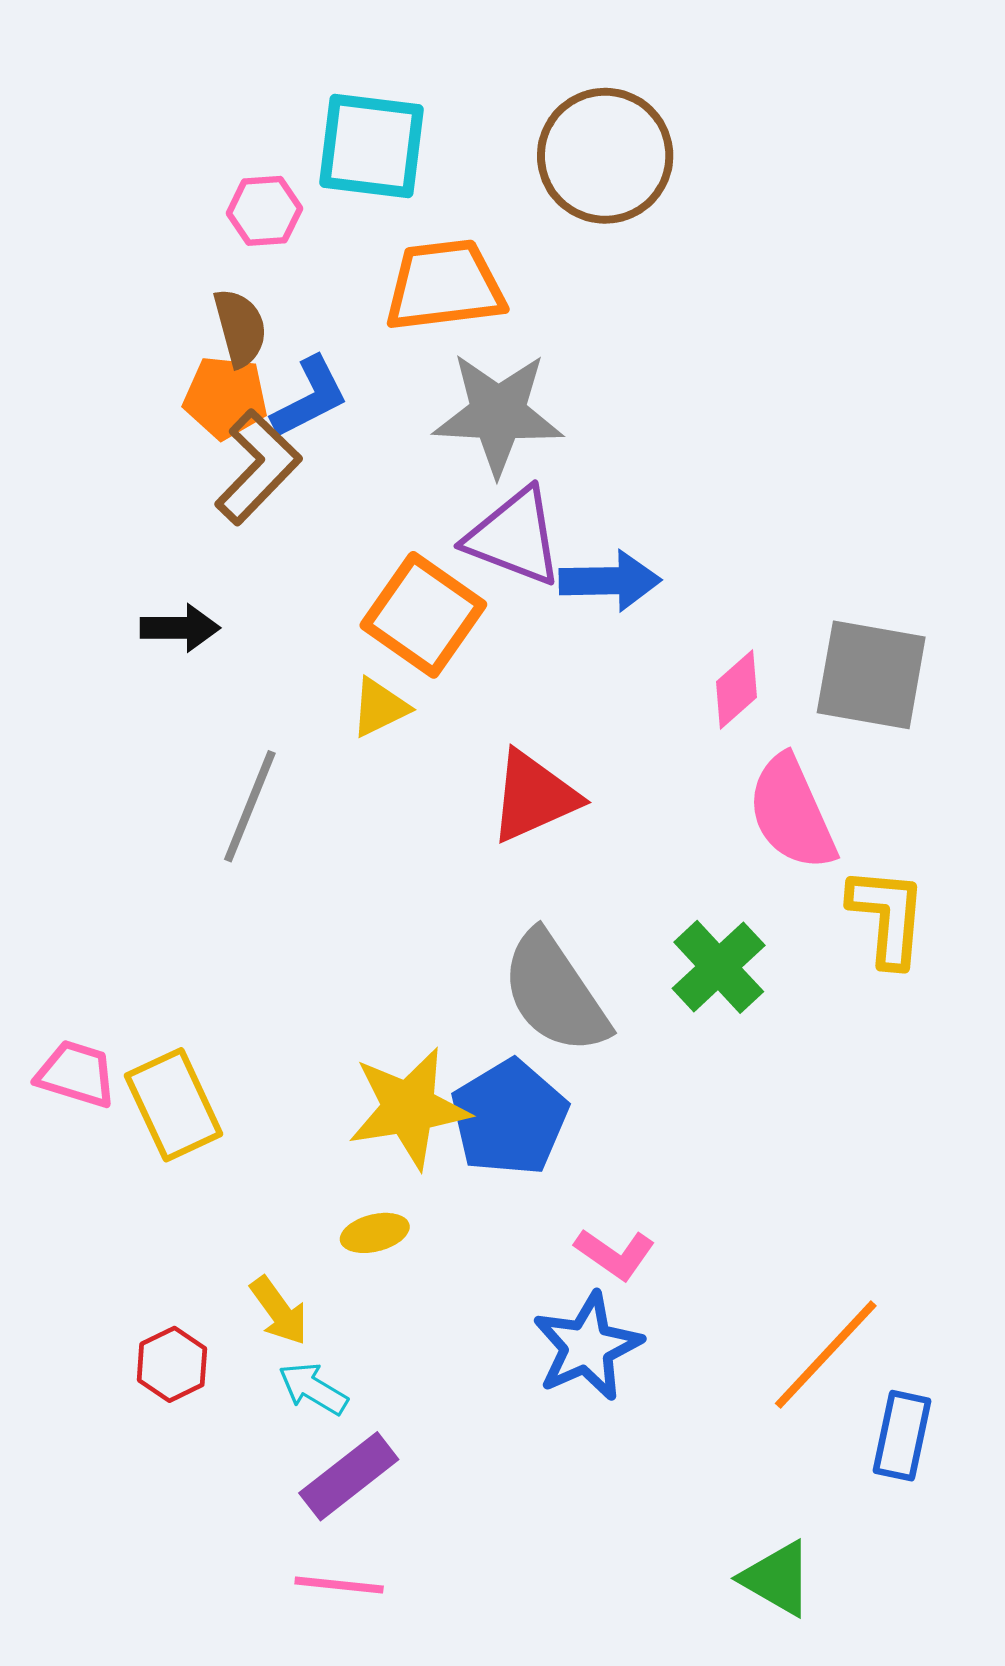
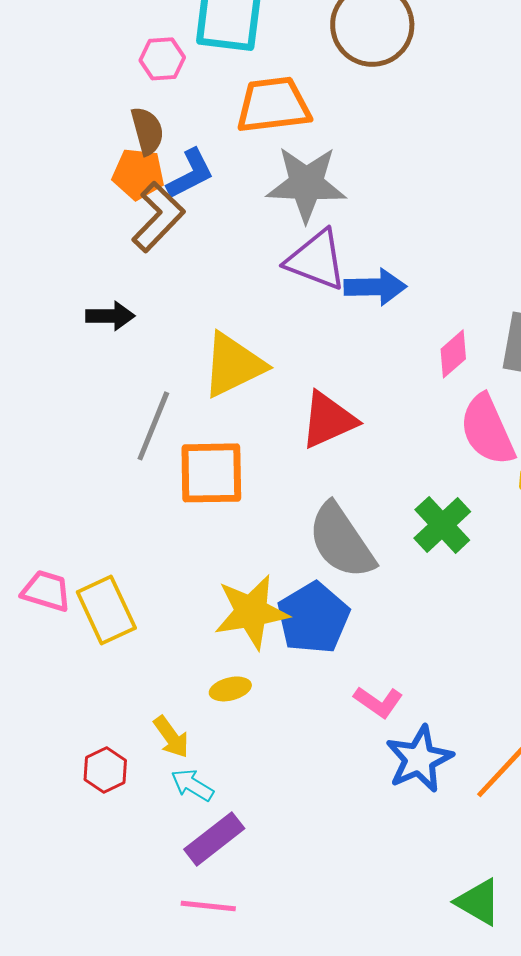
orange square: (423, 615) -> (211, 473), moved, turned -36
yellow triangle: (380, 707) -> (233, 365), size x1.8
blue star: (587, 1347) -> (419, 759), moved

